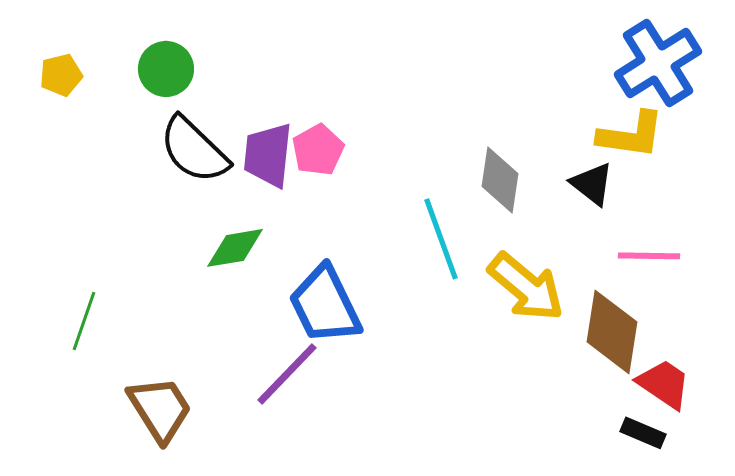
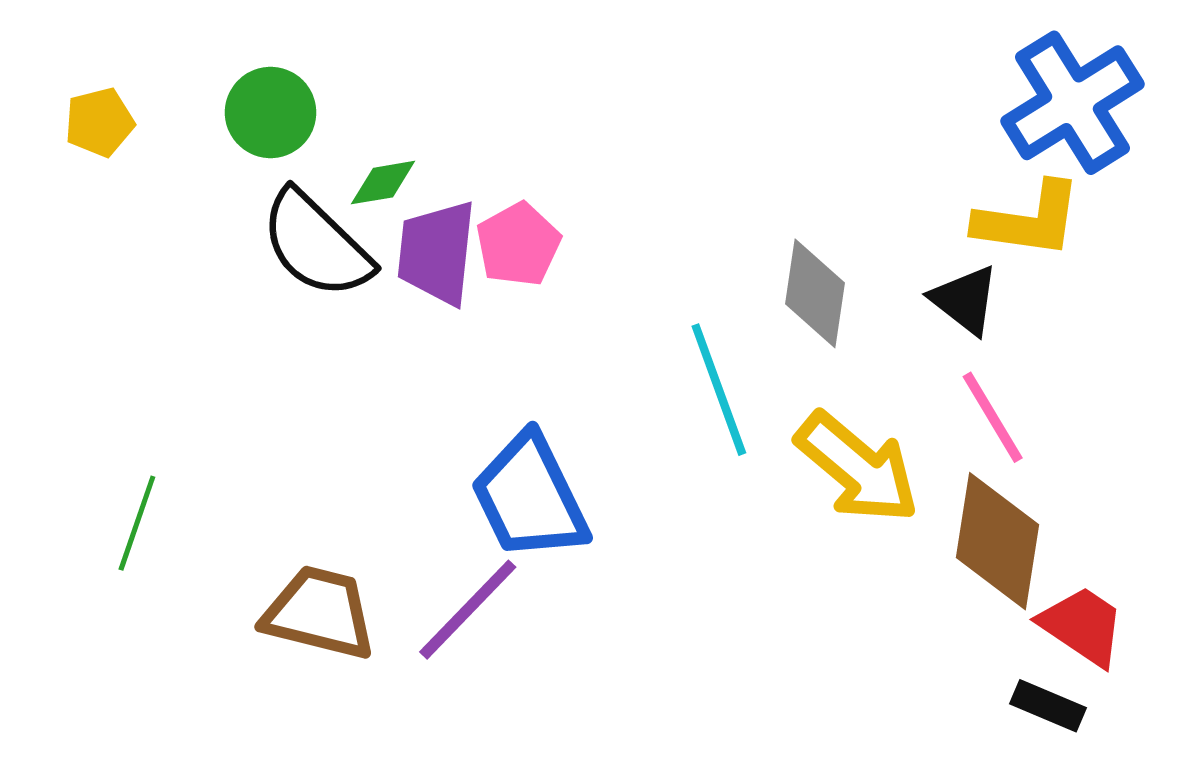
green diamond: (235, 248) -> (383, 183), moved, size x0.7
pink line: (649, 256) -> (993, 417), moved, turned 58
brown trapezoid: (160, 409) -> (319, 613), moved, turned -44

